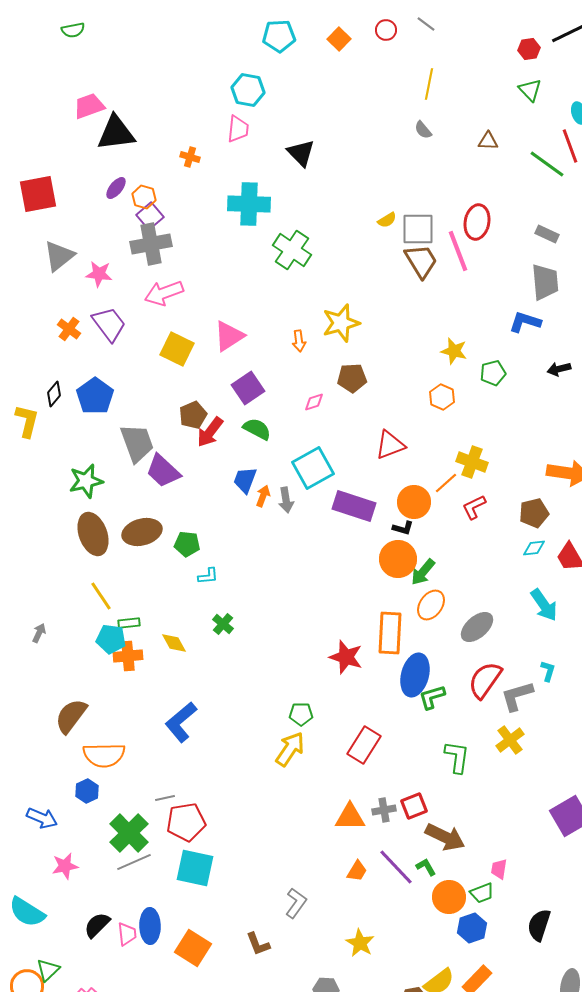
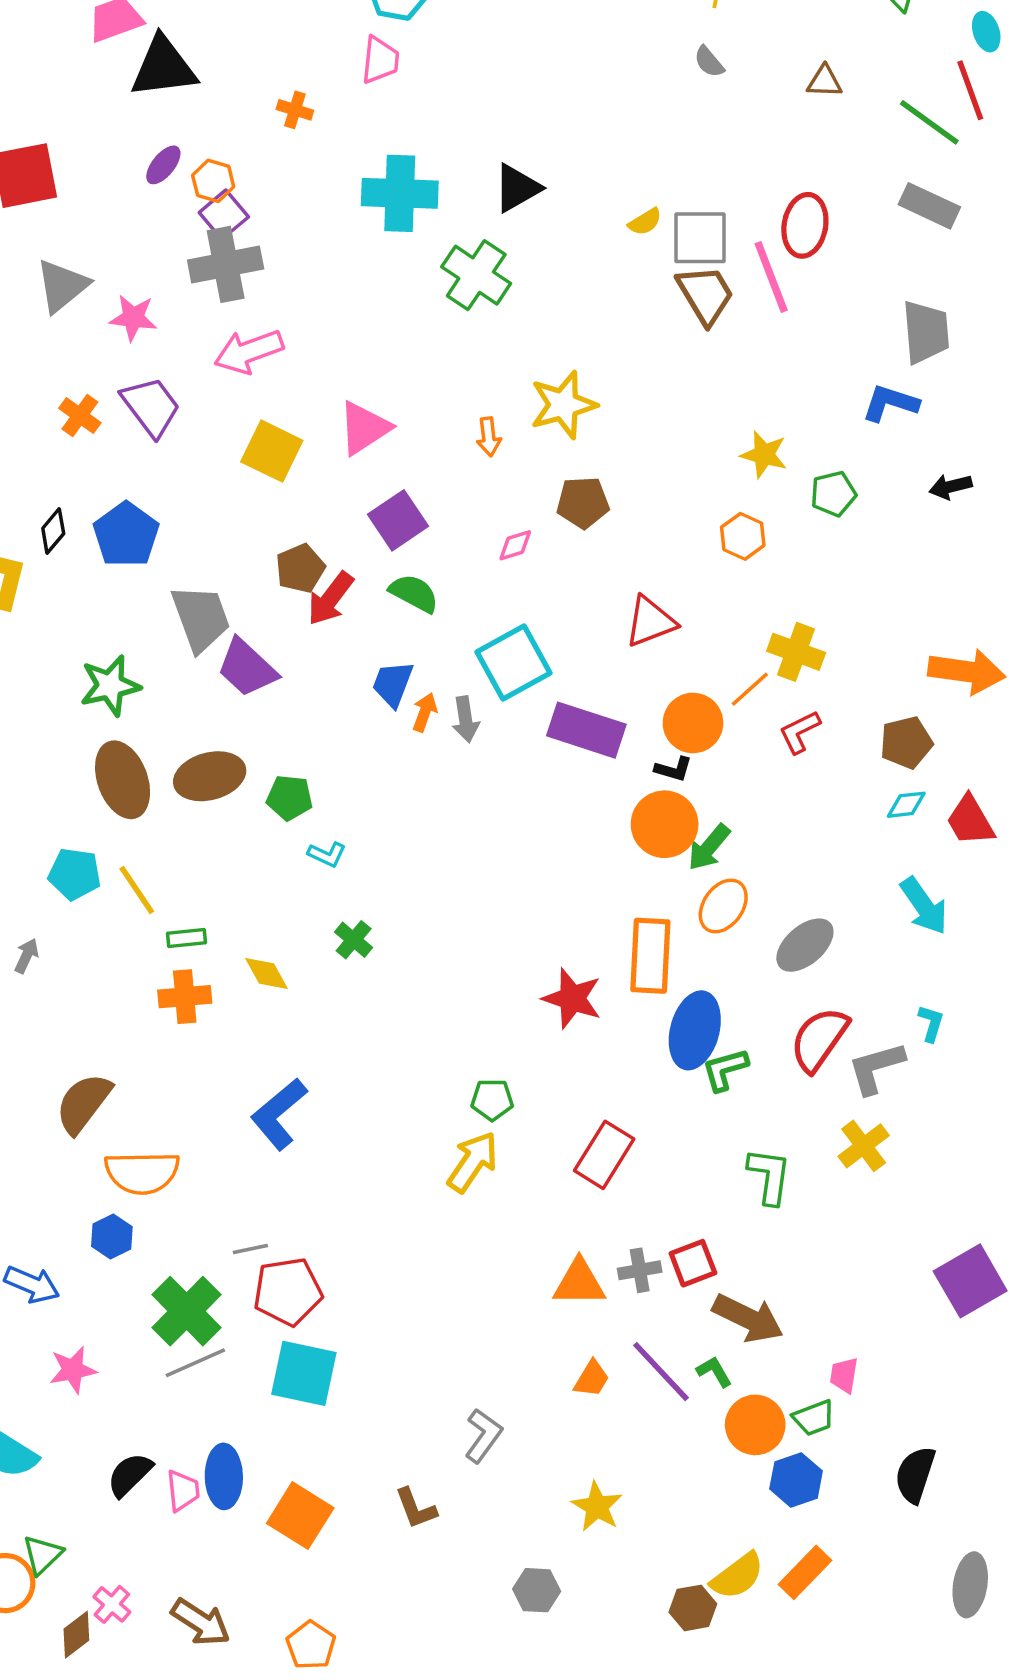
black triangle: (301, 153) -> (517, 188), moved, turned 44
gray rectangle: (547, 234) -> (929, 206), moved, size x1.4
cyan L-shape: (208, 576) -> (327, 854), turned 30
cyan pentagon: (111, 639) -> (75, 874), moved

